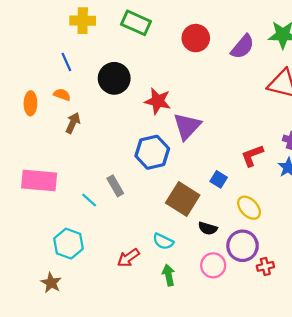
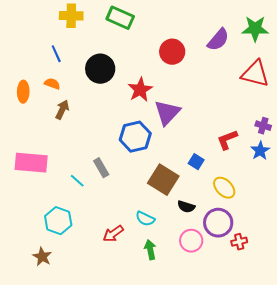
red circle: (196, 38) -> (172, 52), moved
red star: (158, 101) -> (140, 90), turned 30

